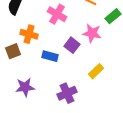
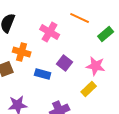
pink star: (92, 33) -> (96, 66), moved

